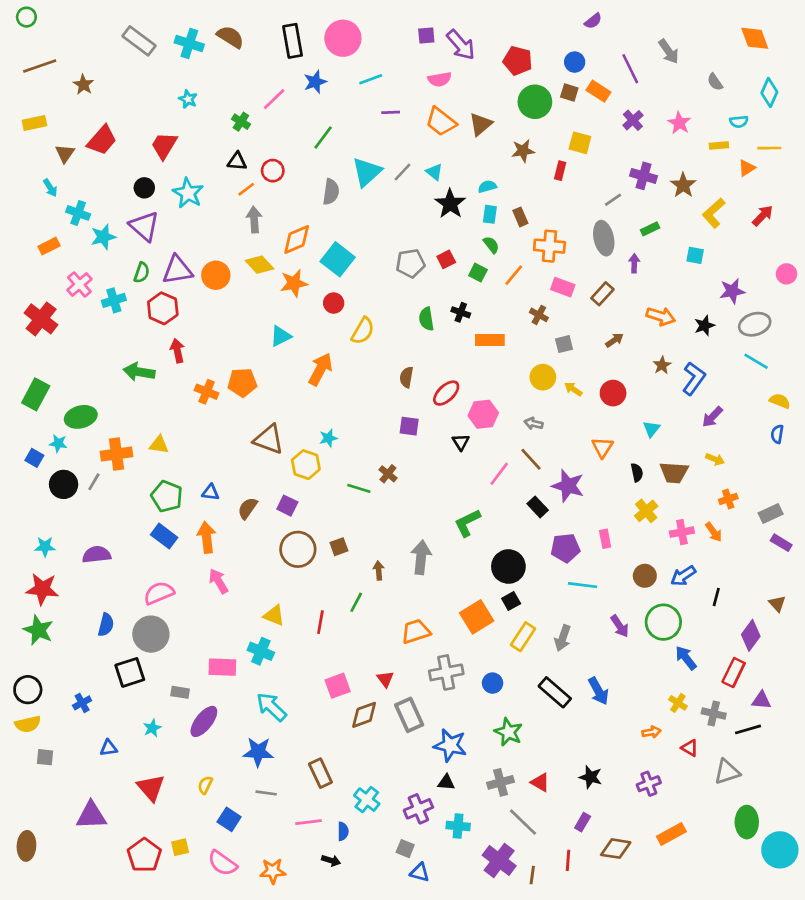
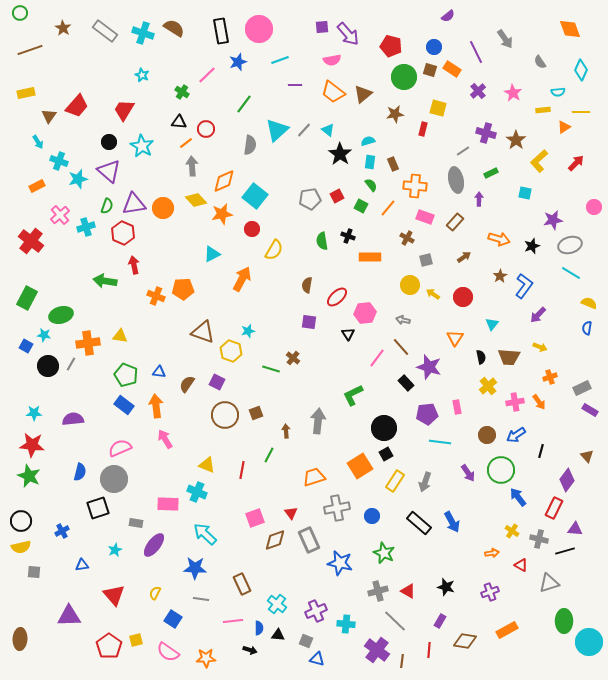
brown star: (83, 85) -> (63, 28), moved
black triangle: (446, 782) -> (278, 635), moved

